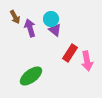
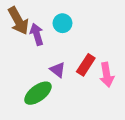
brown arrow: (15, 17) -> (18, 21), size x1.6
purple triangle: (55, 30) -> (58, 70), moved

